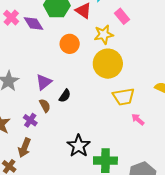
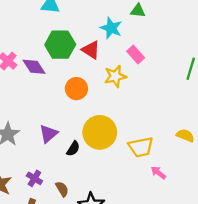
yellow circle: (108, 64) -> (100, 132), moved
brown semicircle: (45, 106) -> (62, 189), moved

